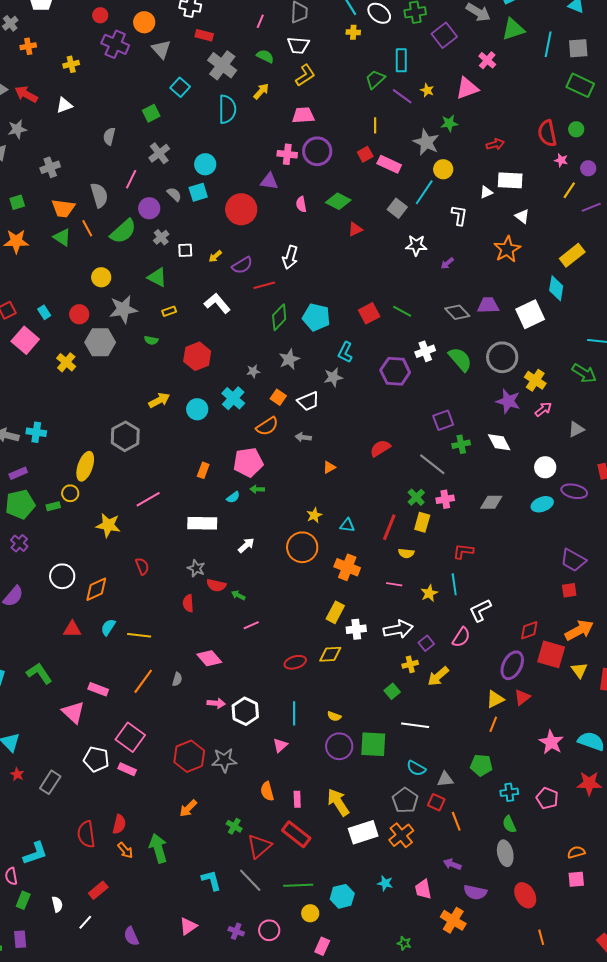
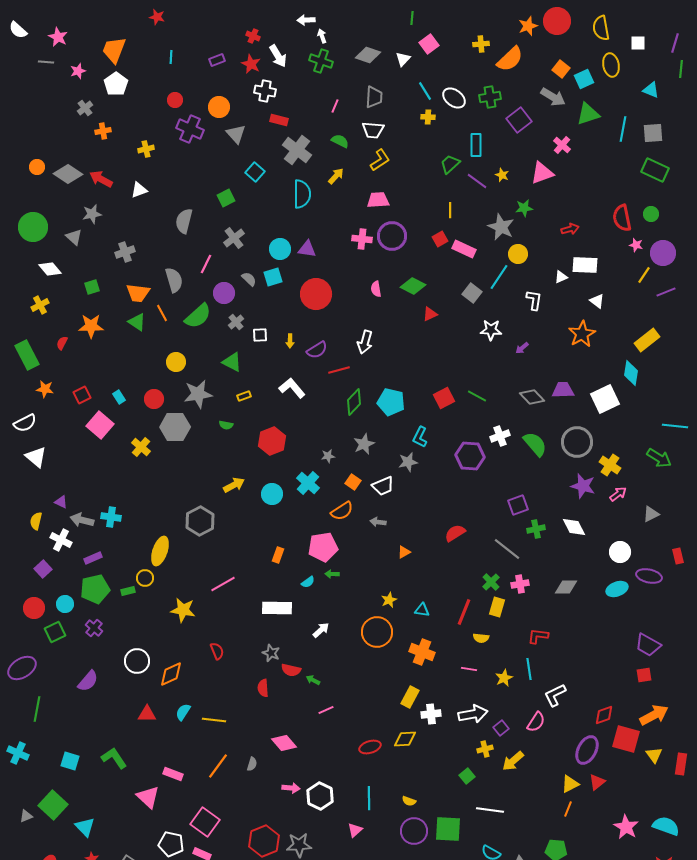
gray semicircle: (109, 136) -> (184, 221), size x1.4
purple circle: (588, 168) -> (663, 253), size x1.6
purple triangle: (269, 181) -> (307, 249), moved
yellow arrow: (215, 256) -> (290, 341), turned -48

